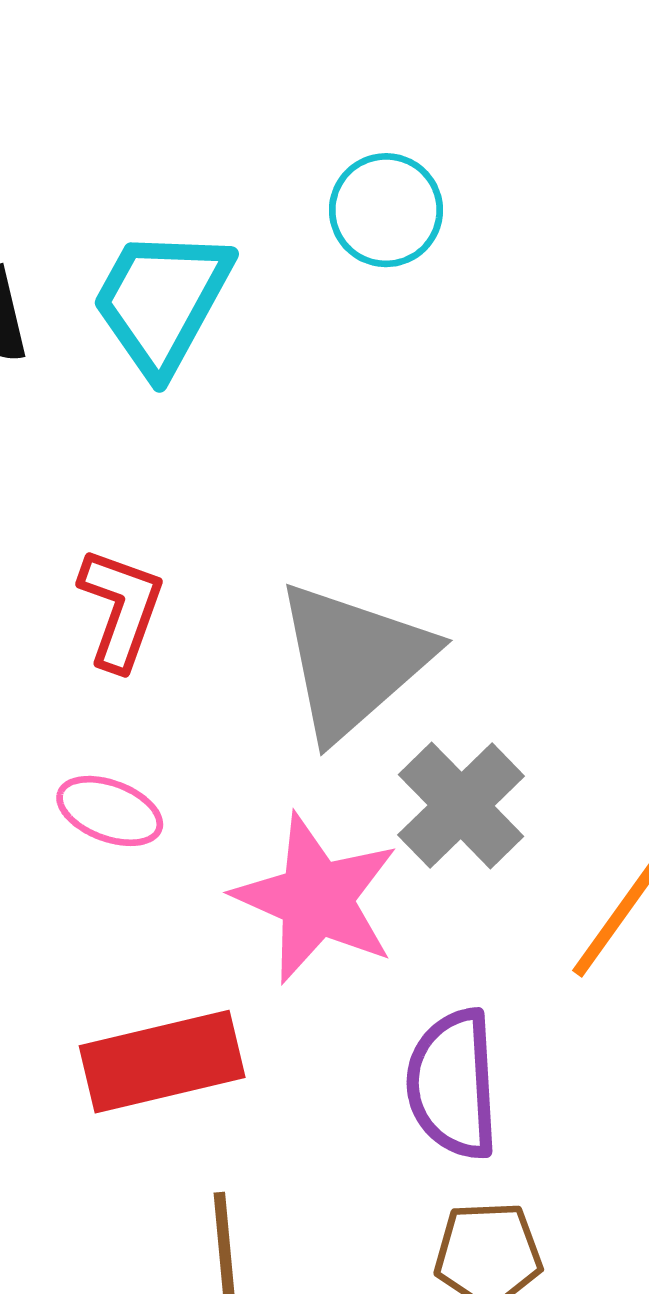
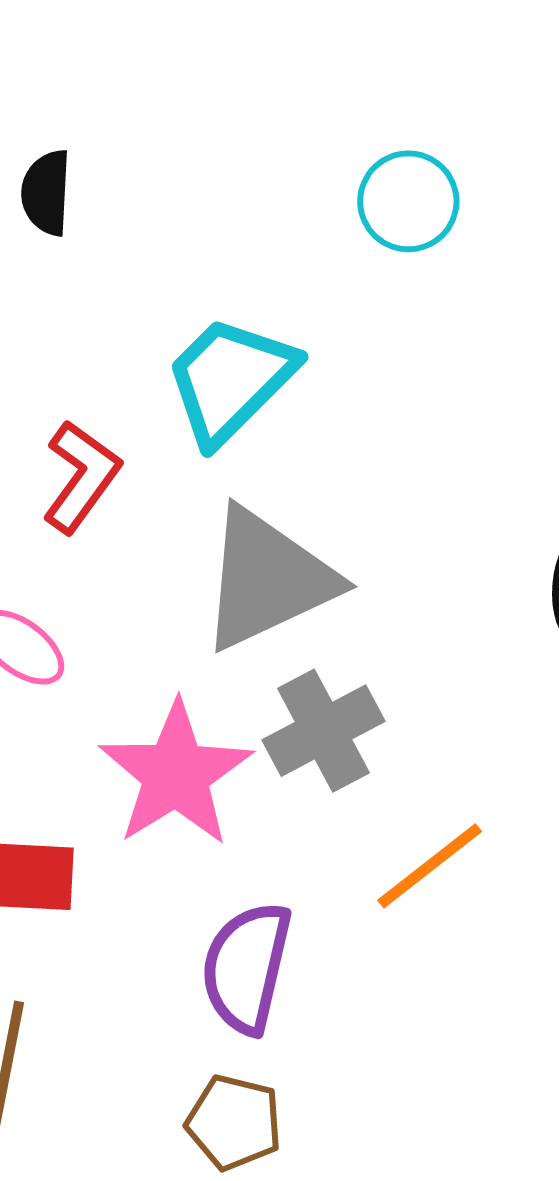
cyan trapezoid: (162, 301) -> (230, 380), moved

